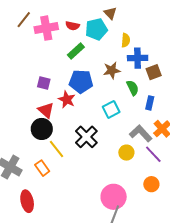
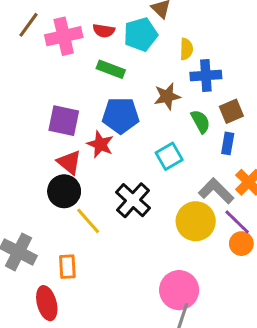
green rectangle: (76, 51) -> (111, 69), turned 66
brown square: (154, 72) -> (231, 111), moved
purple square: (44, 83) -> (64, 121), size x1.5
yellow circle: (126, 153) -> (196, 221), size x1.6
orange rectangle: (42, 168) -> (67, 267), moved, turned 35
orange circle: (151, 184) -> (241, 244), moved

